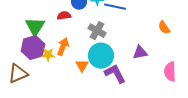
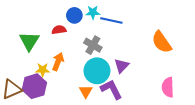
orange semicircle: (164, 28) -> (162, 42), size x1.6
purple hexagon: (33, 48) -> (34, 86), moved
purple triangle: (140, 53) -> (122, 66), moved, turned -35
orange triangle: (82, 66) -> (86, 91), moved

